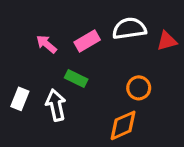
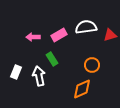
pink arrow: (46, 44) -> (33, 37), turned -40
green rectangle: (76, 79) -> (52, 59), turned 32

